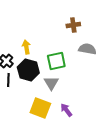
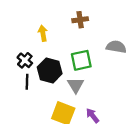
brown cross: (73, 25) -> (80, 20), moved
yellow arrow: (26, 47) -> (43, 33), moved

